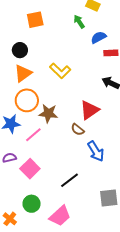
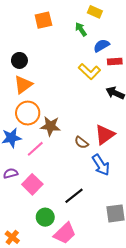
orange square: (35, 20) -> (43, 20), moved
yellow L-shape: (60, 71) -> (89, 71), moved
red triangle: (89, 110) -> (105, 135), moved
green circle: (32, 204) -> (45, 217), moved

